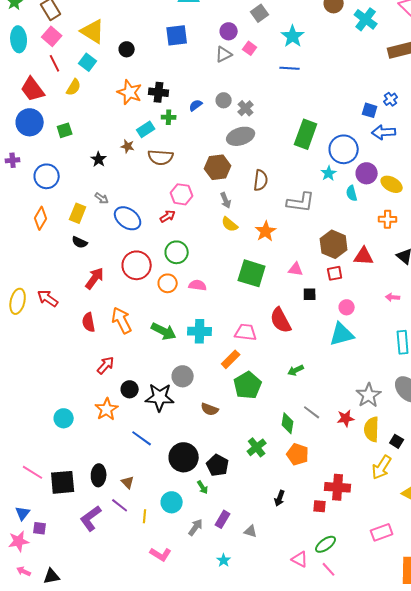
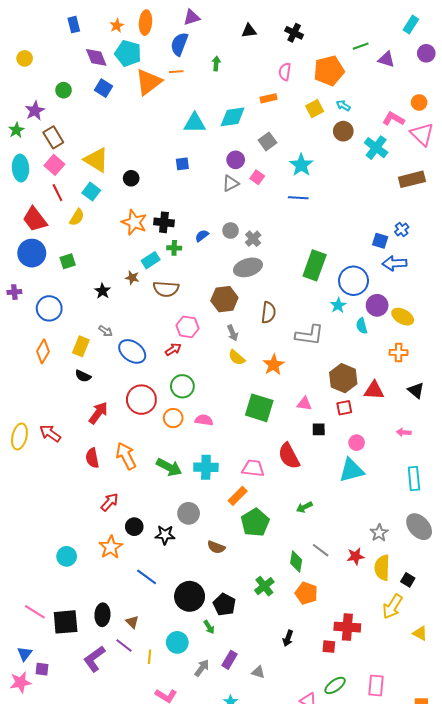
blue square: (177, 35) -> (182, 164), size x0.6
gray star: (369, 395) -> (379, 533), size x0.7
black star: (160, 397) -> (165, 535), size x0.7
pink rectangle: (382, 532) -> (376, 685), moved, turned -65

